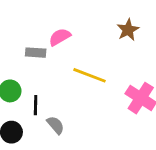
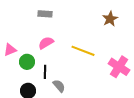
pink semicircle: (60, 37) -> (46, 43), moved
gray rectangle: (36, 53) -> (45, 14), moved

